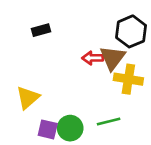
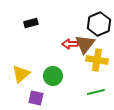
green line: (109, 121) -> (96, 92), moved
green circle: (70, 128) -> (53, 76), moved

